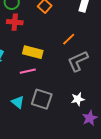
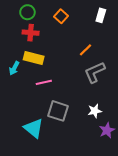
yellow rectangle: (33, 52) -> (34, 58), moved
cyan triangle: (18, 102) -> (34, 128), moved, size x1.5

